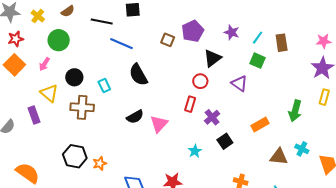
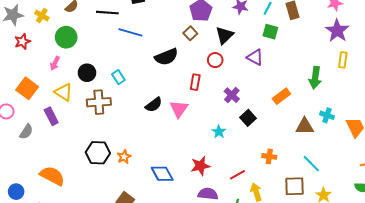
brown square: (168, 40) -> (190, 33), moved, turned 32
orange square: (14, 65) -> (27, 88), moved
black semicircle: (138, 75) -> (166, 57), moved, turned -75
red rectangle: (190, 104) -> (195, 82), moved

